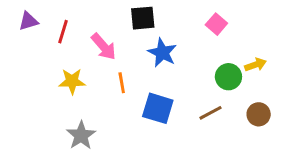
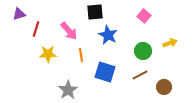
red line: (63, 32) -> (36, 29), moved
green circle: (228, 77) -> (143, 51), moved
brown circle: (259, 114) -> (164, 87), moved
gray star: (81, 135) -> (68, 90), moved

